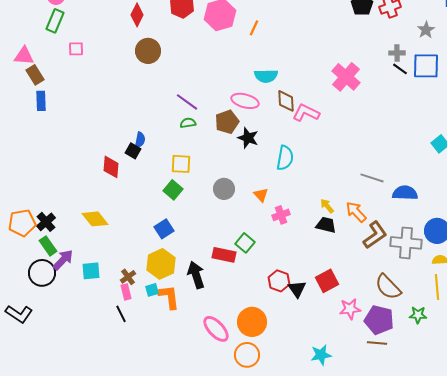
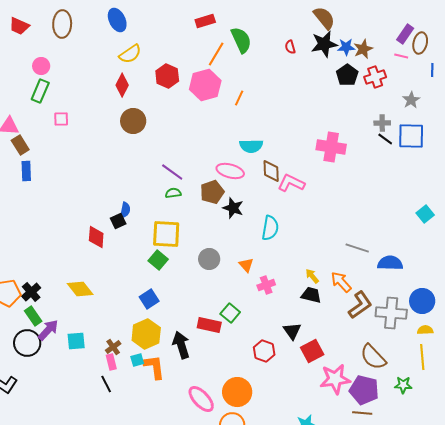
pink cross: (346, 77) -> (331, 147), turned -32
black square: (133, 151) -> (118, 221), turned 35
yellow square: (181, 164) -> (166, 234), size x1.4
black triangle: (297, 289) -> (292, 331), moved
pink star: (350, 309) -> (335, 379), size x1.4

